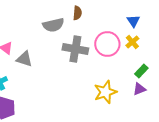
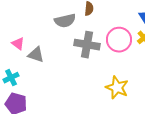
yellow star: (105, 92) -> (117, 88), turned -30

